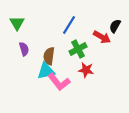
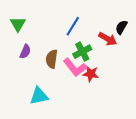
purple semicircle: (24, 49) -> (25, 52), turned 40
cyan triangle: (46, 71) -> (39, 96), moved
pink L-shape: (59, 82) -> (75, 67), moved

